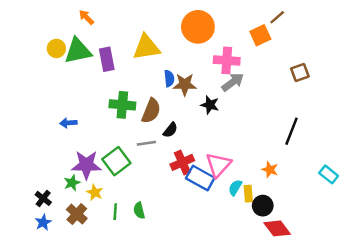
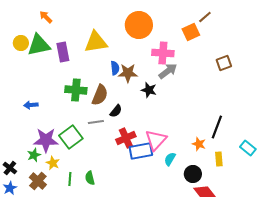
black line: (292, 131) -> (217, 127), moved
blue rectangle: (200, 178) -> (141, 151), turned -40
yellow rectangle: (248, 194) -> (219, 159), moved

